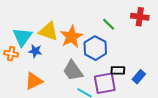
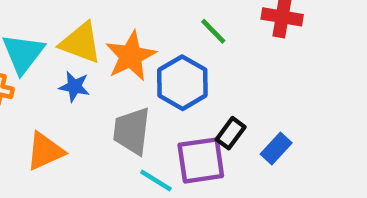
blue star: (35, 51) -> (74, 87), moved
black rectangle: (118, 70) -> (231, 133), turned -56
gray trapezoid: (73, 71) -> (132, 131), turned 40

